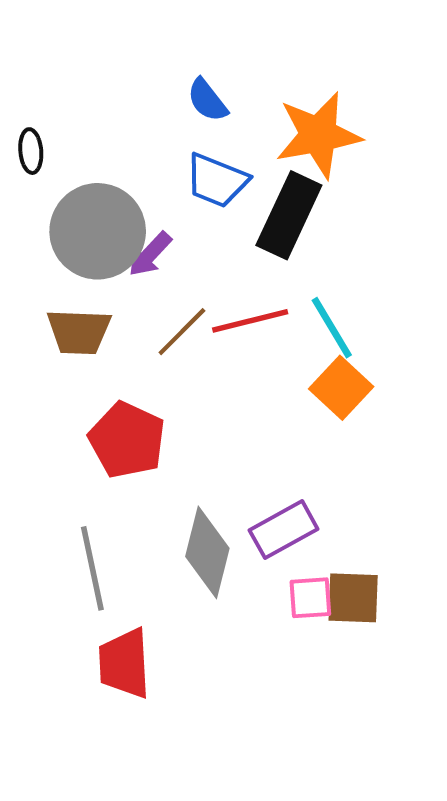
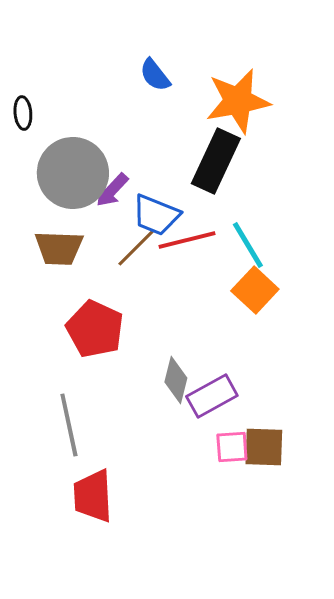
blue trapezoid: (217, 180) -> (156, 215), moved
gray diamond: (207, 552) -> (176, 380), moved, size x0.7

